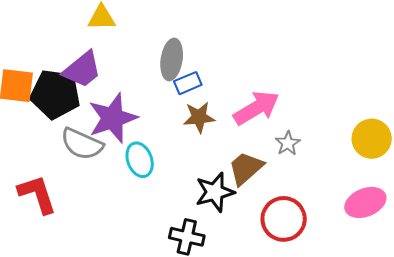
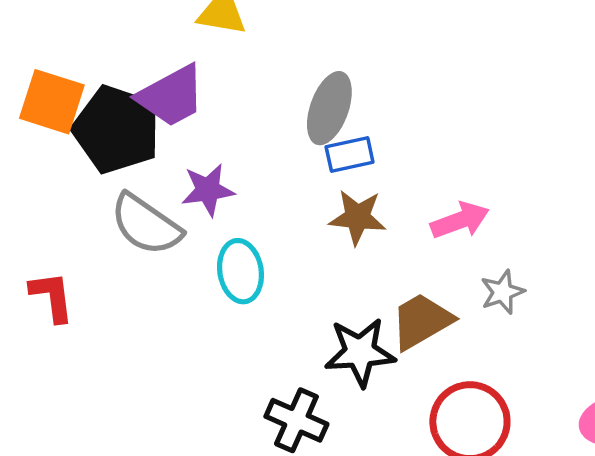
pink arrow: (256, 108) -> (460, 220), size x0.7
purple star: (113, 118) -> (208, 190), size x0.6
red L-shape: (37, 194) -> (52, 297), size x0.7

